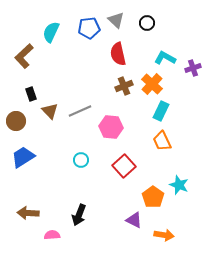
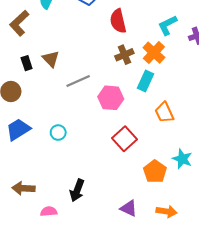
cyan L-shape: (165, 58) -> (168, 25), turned -55
brown triangle: (50, 111) -> (51, 59), moved
cyan rectangle: (161, 111) -> (145, 81), moved
cyan circle: (81, 160) -> (58, 133), moved
purple triangle: (134, 220) -> (129, 208), moved

